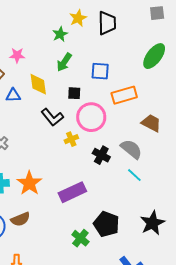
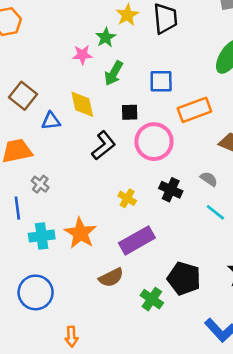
pink star: (17, 55) -> (82, 55), moved
black L-shape: (52, 117) -> (104, 145), turned -85
yellow cross: (71, 139) -> (127, 198), moved, turned -32
gray semicircle: (131, 149) -> (209, 179), size x0.6
brown semicircle: (20, 219) -> (111, 278), moved

